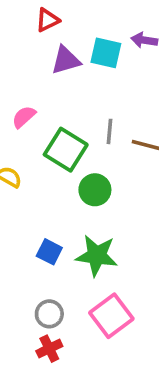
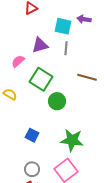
purple triangle: (66, 60) -> (40, 45), moved
gray line: (110, 131) -> (66, 48), moved
green star: (97, 255) -> (72, 140), moved

